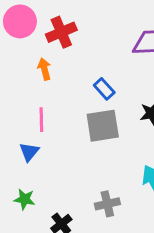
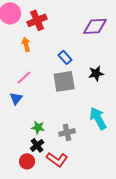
pink line: (41, 120) -> (24, 77), turned 49
green star: (25, 199) -> (38, 127), moved

